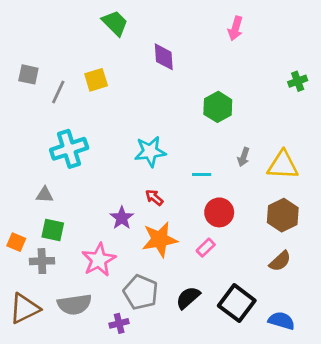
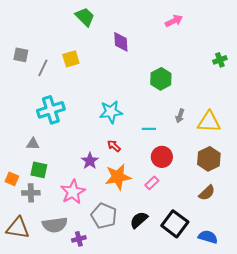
pink arrow: (235, 28) -> (174, 21), turned -132
brown triangle: (24, 308) -> (18, 228), turned 35
purple cross: (119, 323) -> (79, 239), moved

